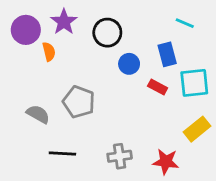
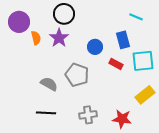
purple star: (64, 22) -> (59, 38), moved
black circle: (107, 33) -> (64, 14), moved
gray pentagon: (79, 102) -> (77, 75), moved
gray semicircle: (38, 114) -> (49, 84), moved

